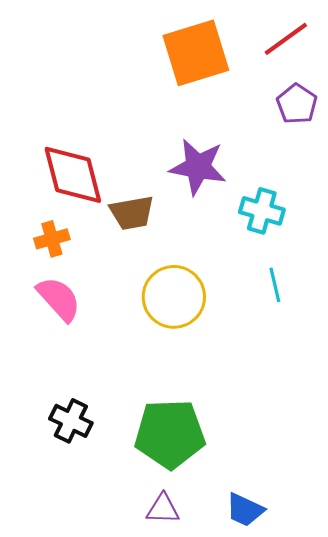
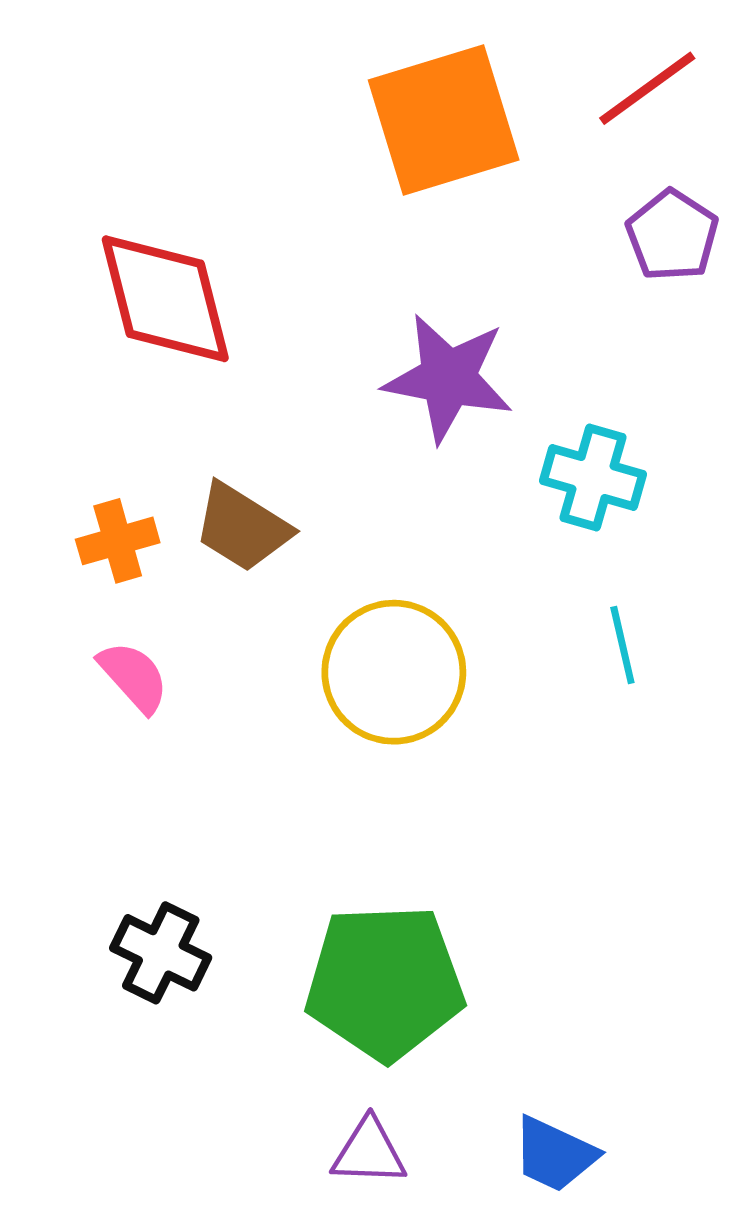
red diamond: (73, 175) -> (165, 299), moved
brown trapezoid: (132, 213) -> (242, 527), moved, turned 42
pink semicircle: (59, 299) -> (134, 677), size x0.7

